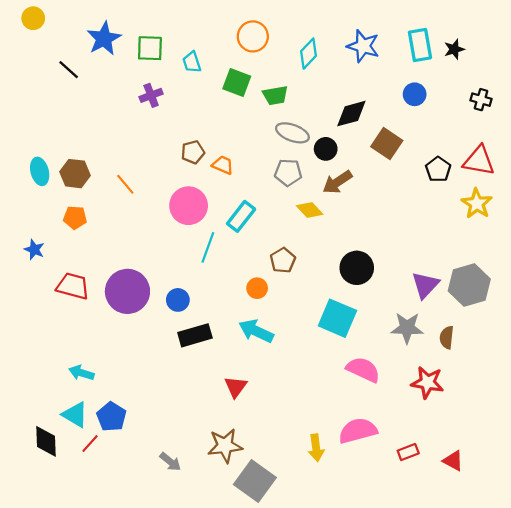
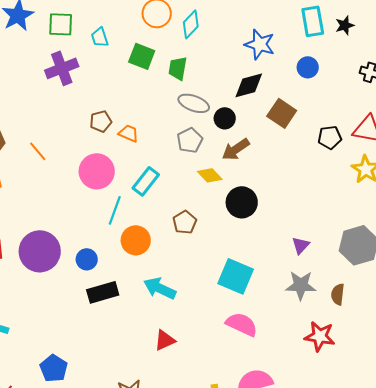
blue star: (363, 46) -> (260, 44), moved
cyan diamond: (309, 54) -> (191, 24), moved
purple cross: (151, 95) -> (62, 68), size x1.5
green trapezoid: (275, 95) -> (178, 68), turned 110
black pentagon: (438, 169) -> (330, 137), turned 30
gray pentagon: (288, 172) -> (190, 140), turned -30
black circle: (357, 268) -> (242, 202), moved
purple triangle: (425, 285) -> (301, 245), moved, size x0.7
orange circle: (257, 288) -> (136, 240), moved, size x1.5
pink semicircle: (363, 370) -> (242, 324), moved
red triangle: (236, 387) -> (165, 340), moved, turned 30
blue pentagon: (111, 417) -> (54, 368), moved

